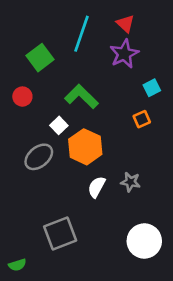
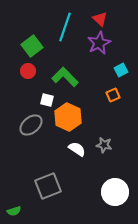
red circle: (22, 97) -> (28, 71), moved
white square: (59, 125) -> (47, 100), turned -32
white semicircle: (97, 187) -> (77, 149), turned 96

